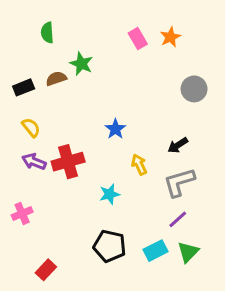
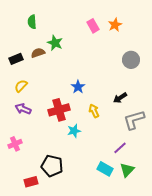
yellow semicircle: (31, 127) -> (21, 86), turned -96
red cross: (68, 162) -> (59, 110), moved
gray L-shape: (179, 182) -> (134, 120), moved
black pentagon: (110, 246) -> (52, 166), moved
cyan rectangle: (155, 251) -> (105, 169), turned 56
red rectangle: (46, 270) -> (31, 182), turned 32

